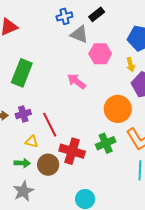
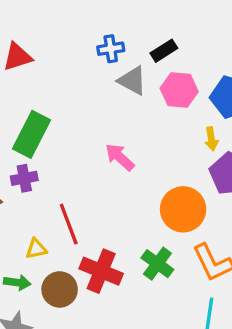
pink hexagon: (100, 54) -> (179, 90), moved
purple cross: (23, 114) -> (24, 178), moved
yellow triangle: (32, 142) -> (36, 249), turned -32
green cross: (106, 143) -> (157, 264), turned -36

